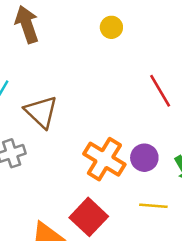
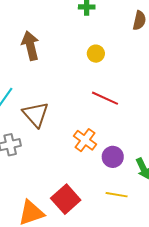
red line: (160, 91) -> (105, 98), moved, turned -40
orange cross: (104, 159) -> (85, 140), moved, size x0.7

